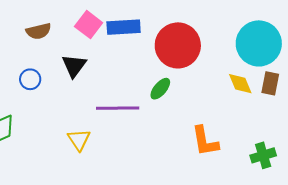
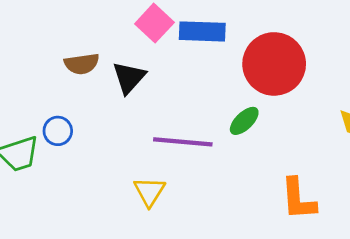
brown semicircle: (39, 31) -> (82, 64), moved
blue circle: (30, 79) -> (58, 131), moved
yellow triangle: (79, 140) -> (149, 192), moved

